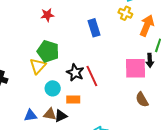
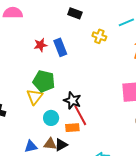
yellow cross: (125, 13) -> (99, 36), moved
blue rectangle: (94, 28) -> (60, 47), moved
red line: (92, 76) -> (80, 115), moved

